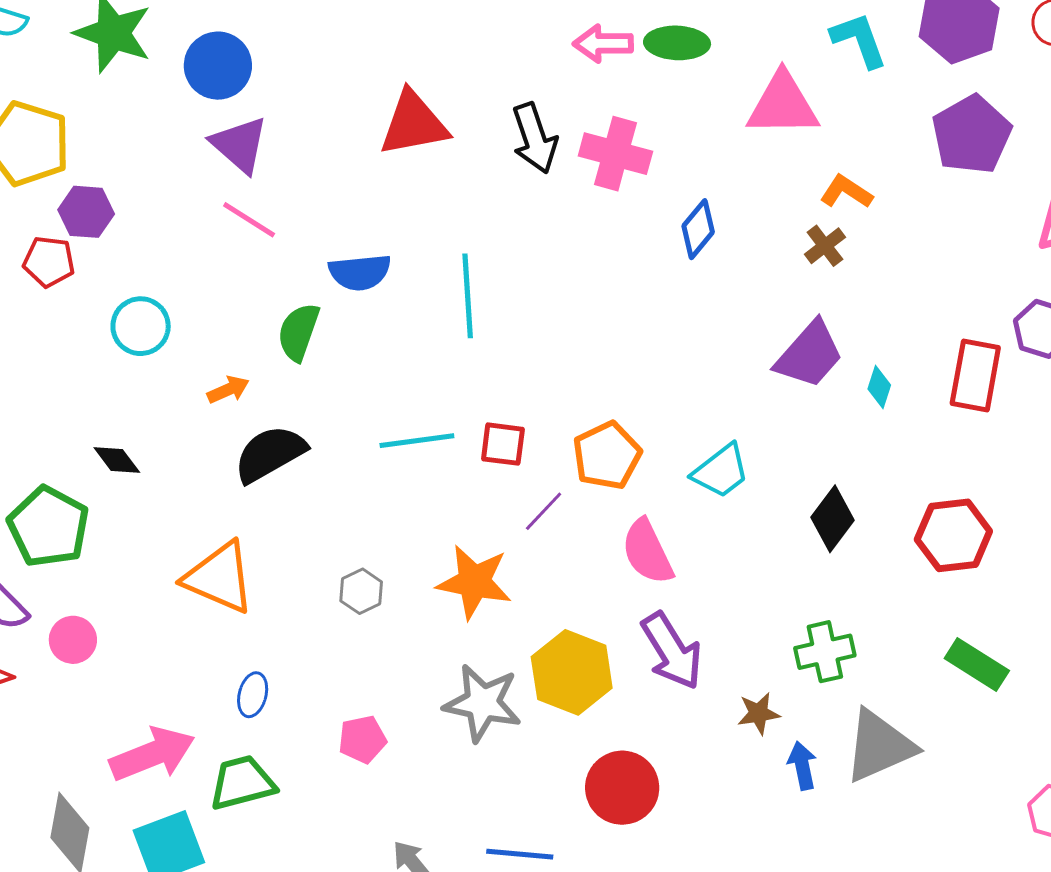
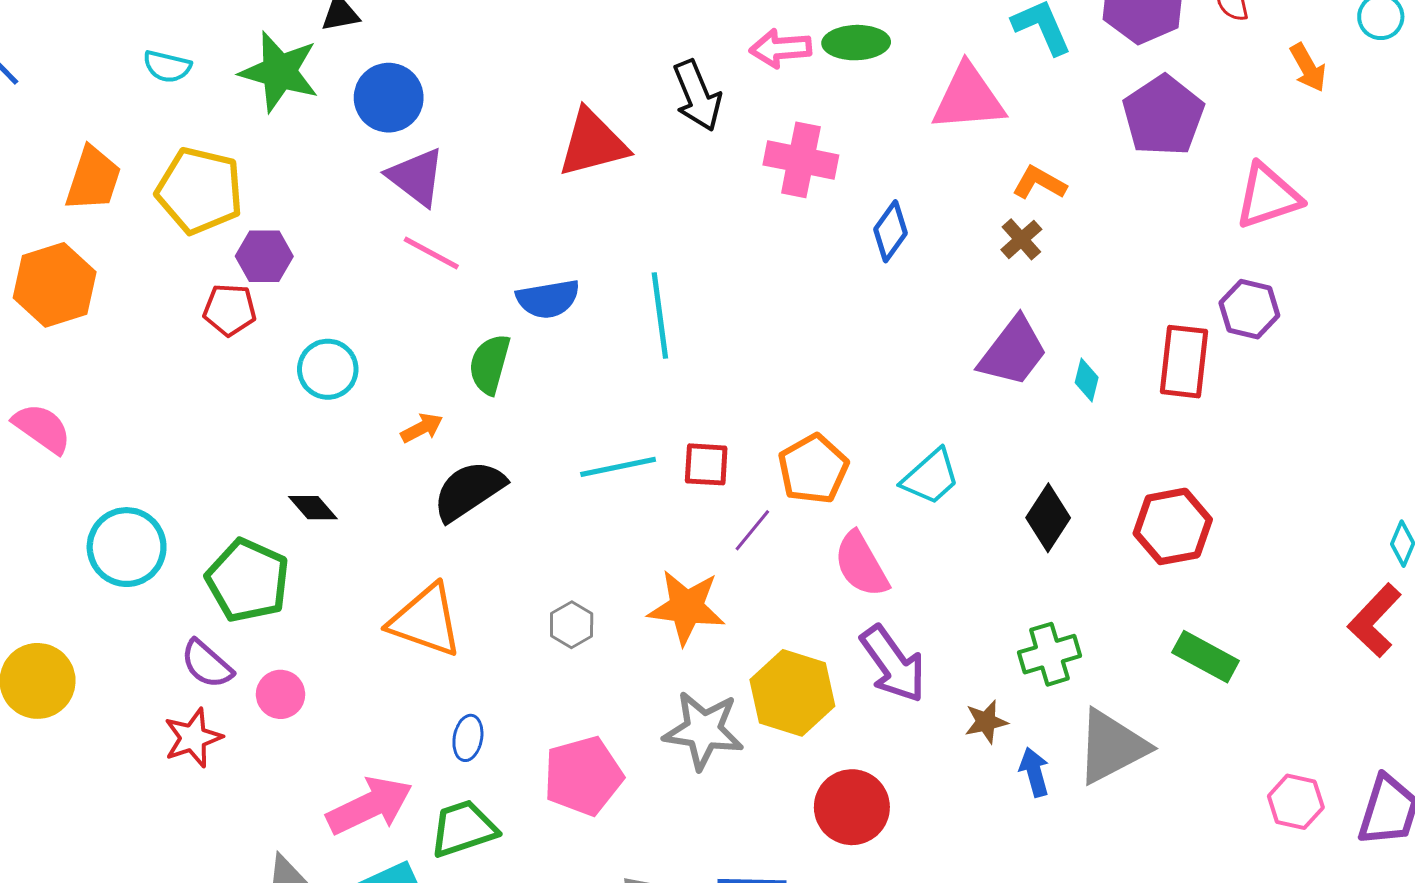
black arrow: (535, 138) -> (697, 96), moved
pink pentagon: (362, 739) -> (583, 776), size x1.6

